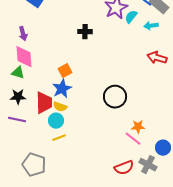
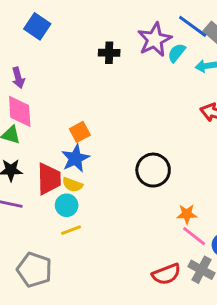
black cross: (85, 32) -> (109, 53), moved
pink line: (133, 139) -> (194, 236), moved

